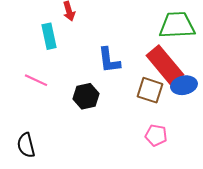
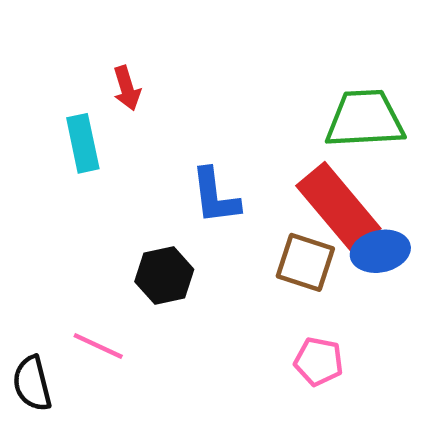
pink line: (36, 80) -> (98, 346), moved

